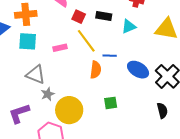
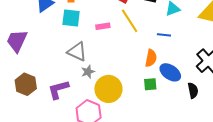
blue line: (110, 56) -> (164, 35), moved
orange semicircle: (96, 70) -> (151, 58), moved
blue ellipse: (138, 70) -> (170, 72), moved
black semicircle: (162, 111) -> (193, 90), moved

